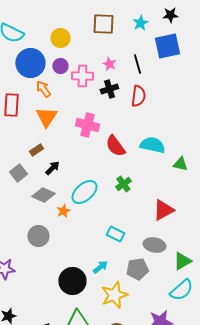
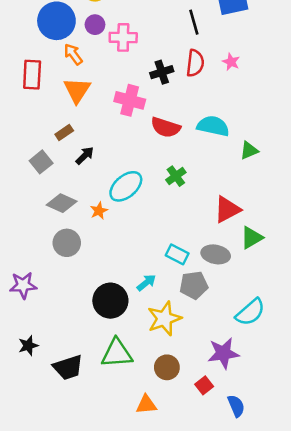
pink star: (109, 64) -> (231, 62), moved
black cross: (109, 89) -> (162, 72), moved
red semicircle: (115, 146) -> (166, 127), turned -35
green triangle: (180, 164) -> (249, 150), turned -35
gray diamond: (43, 195) -> (62, 203), moved
cyan rectangle: (115, 234) -> (177, 254), moved
green triangle: (182, 261) -> (252, 238), moved

